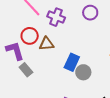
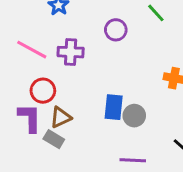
brown triangle: (46, 44) -> (61, 117), moved
purple L-shape: (15, 51) -> (30, 118), turned 35

